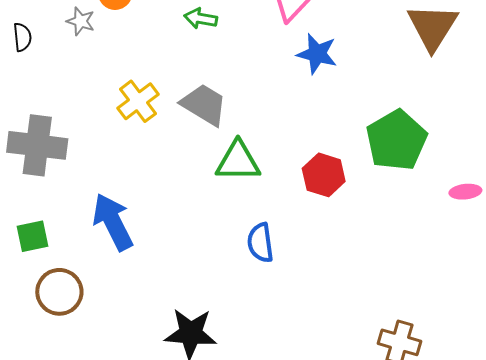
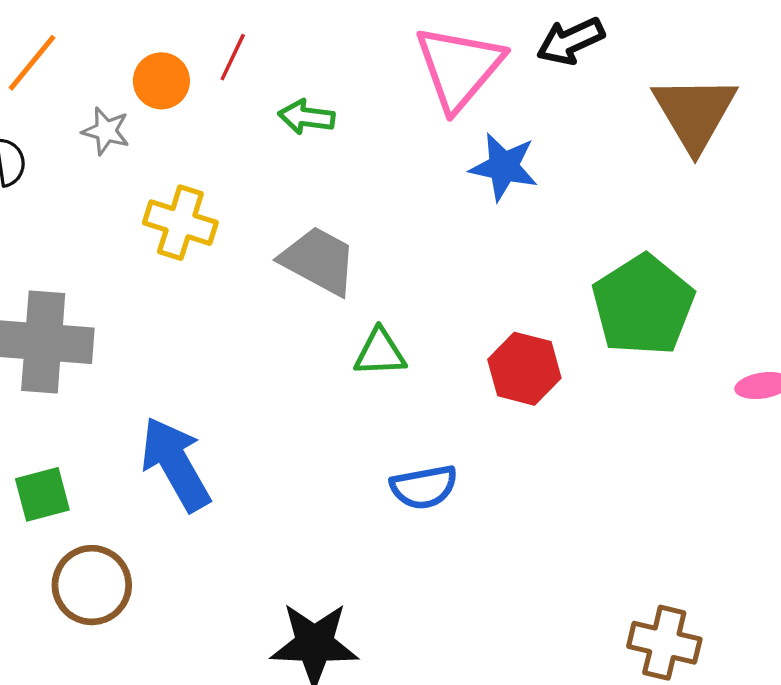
yellow cross: (138, 101) -> (180, 223), moved, turned -33
green triangle: (238, 161) -> (380, 353), size x0.7
blue semicircle: (260, 243) -> (424, 487), turned -90

